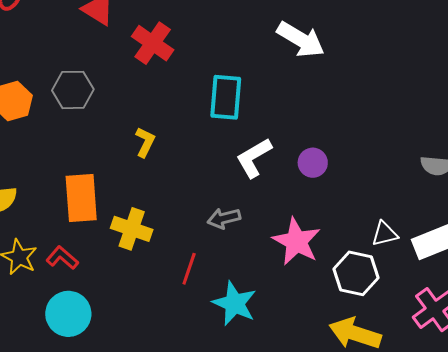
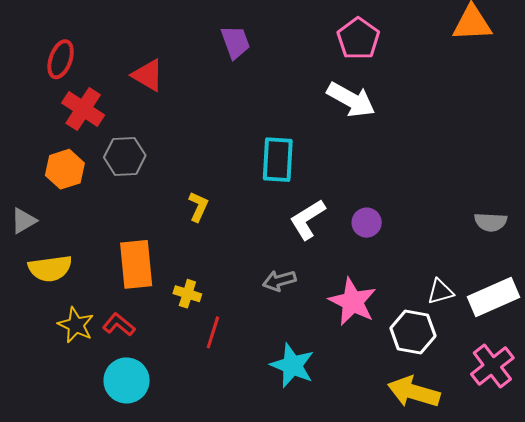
red cross: (153, 43) -> (83, 109), moved
yellow cross: (132, 229) -> (187, 294), size x0.7
red line: (189, 269) -> (213, 332), moved

